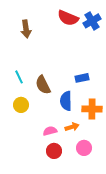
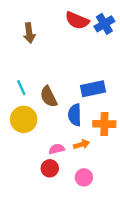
blue rectangle: (82, 78) -> (93, 89), size x1.5
yellow circle: (21, 105) -> (24, 119), size x1.5
pink circle: (84, 148) -> (84, 177), moved
red circle: (54, 151) -> (50, 168), moved

